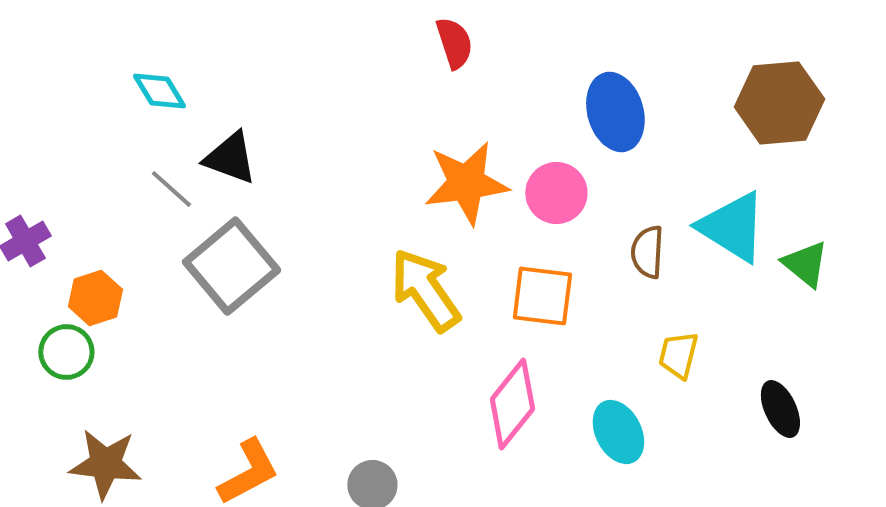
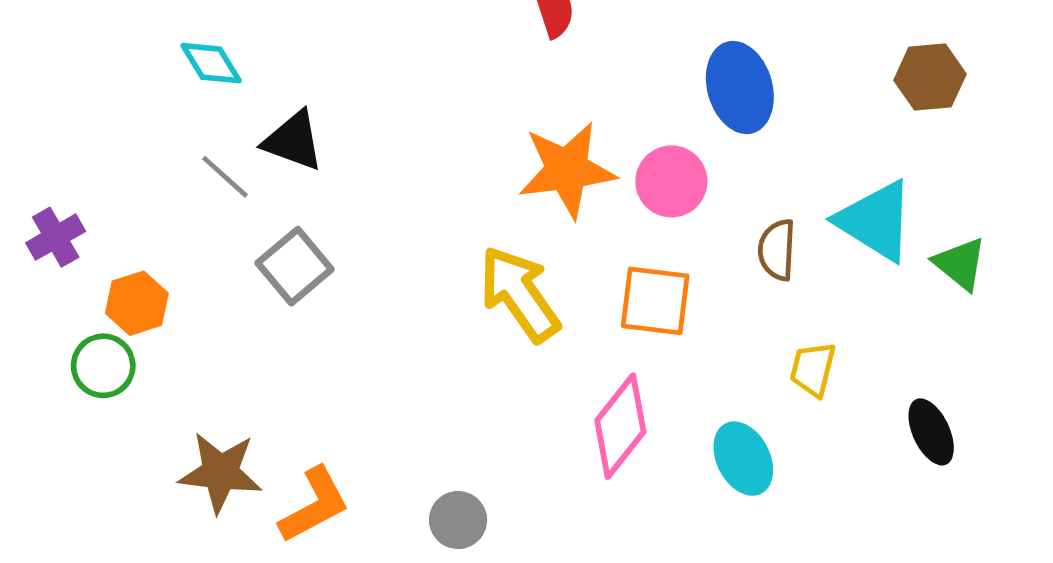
brown hexagon: (779, 103) -> (930, 77), size x0.7
gray square: (231, 266) -> (295, 266), size x0.7
brown star: (105, 464) -> (220, 472), moved

